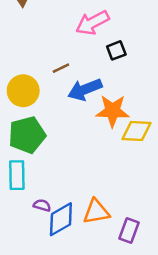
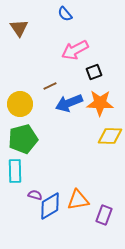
orange star: (113, 111) -> (100, 103), moved

